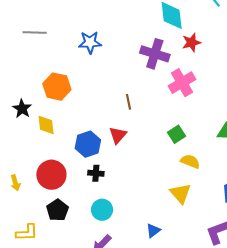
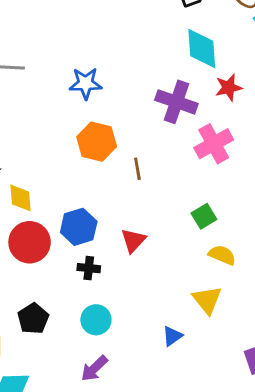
orange hexagon: (57, 87) -> (97, 142), moved
red triangle: (118, 135) -> (133, 240), moved
red circle: (51, 175) -> (30, 242), moved
blue triangle: (153, 230) -> (172, 336), moved

